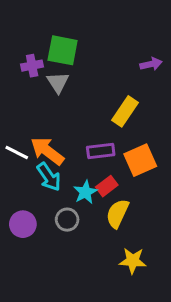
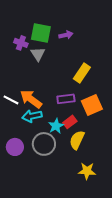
purple arrow: (151, 64) -> (66, 35), moved
purple cross: (32, 66) -> (21, 43), turned 32
cyan arrow: (49, 177) -> (32, 116), turned 114
gray circle: (67, 220) -> (44, 144), size x1.5

